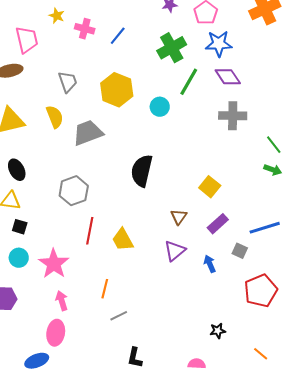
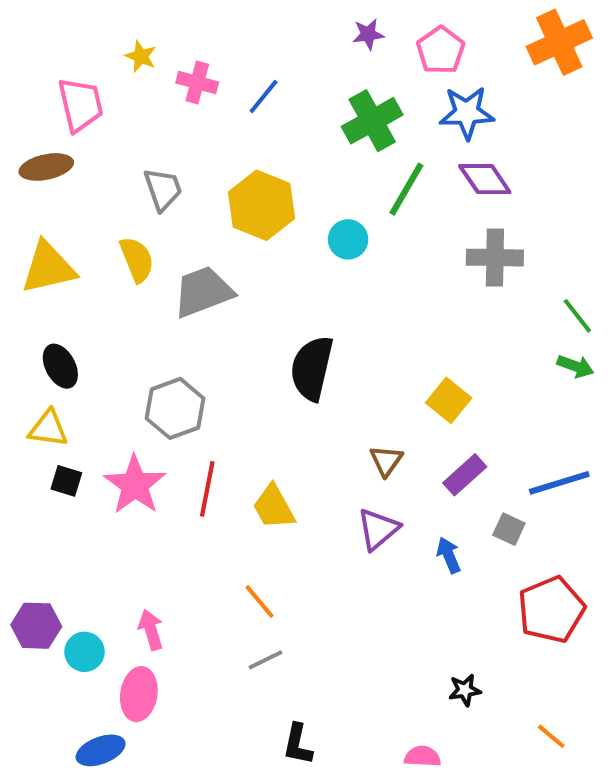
cyan circle: (19, 258) -> (84, 652), moved
pink star: (54, 264) -> (135, 485), moved
orange line: (105, 289) -> (260, 602), moved, turned -54

